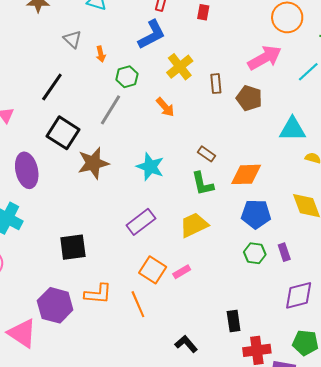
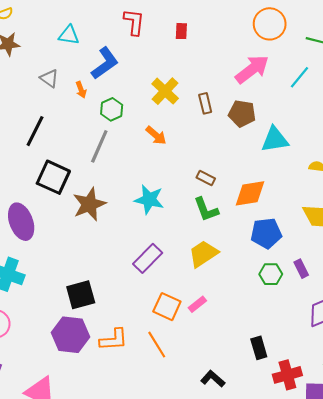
blue L-shape: (152, 35) -> (105, 63), moved
cyan triangle: (292, 129) -> (275, 140), moved
purple hexagon: (55, 305) -> (70, 335), moved

